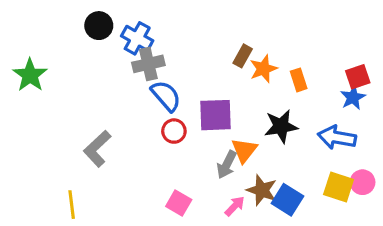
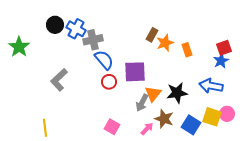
black circle: (99, 26) -> (55, 25), moved
blue cross: (137, 38) -> (76, 29), moved
black star: (281, 126) -> (177, 93), moved
gray L-shape: (97, 149) -> (59, 80), moved
blue square: (287, 200) -> (191, 125), moved

